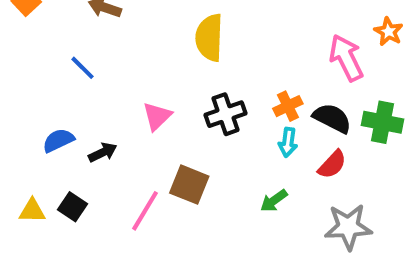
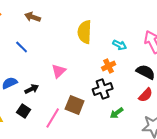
orange cross: (288, 106) -> (109, 66), moved
black cross: (225, 114) -> (103, 89), moved
cyan arrow: (288, 142) -> (120, 45), moved, turned -72
black square: (72, 207) -> (24, 111), moved

